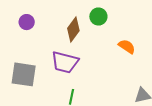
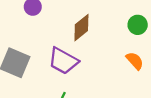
green circle: (98, 17) -> (138, 25), moved

